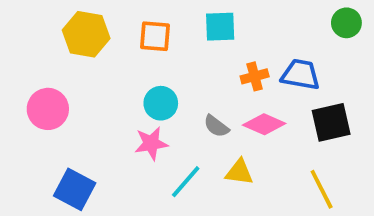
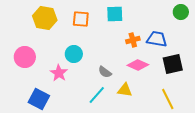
cyan circle: (161, 103) -> (74, 54), moved
gray semicircle: (216, 126) -> (105, 72), moved
pink star: (151, 143) -> (59, 73), moved, turned -30

